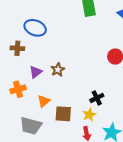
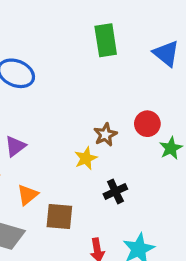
brown star: (58, 70) -> (105, 135), moved
yellow star: (89, 115) -> (86, 158), moved

